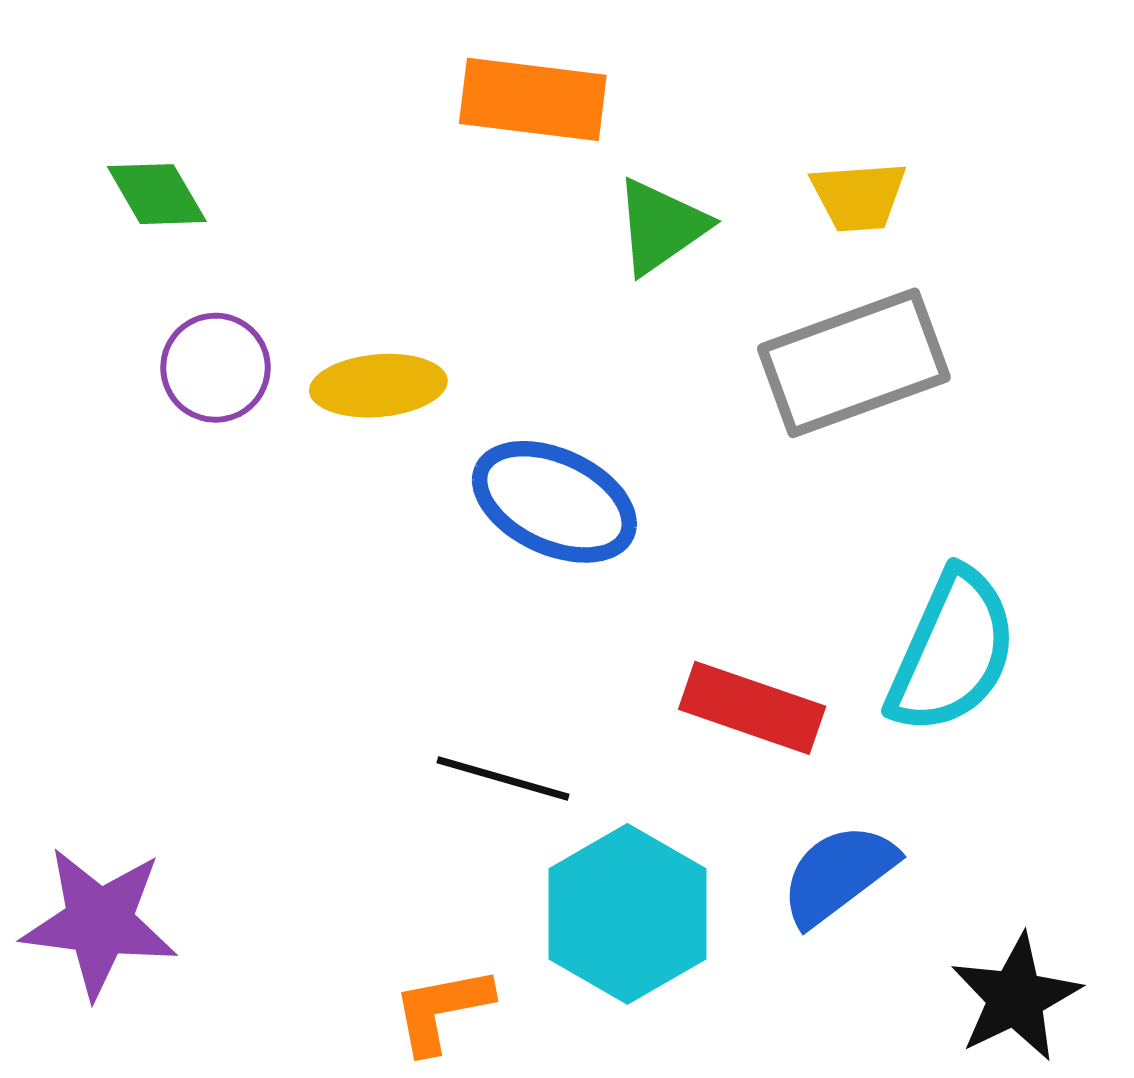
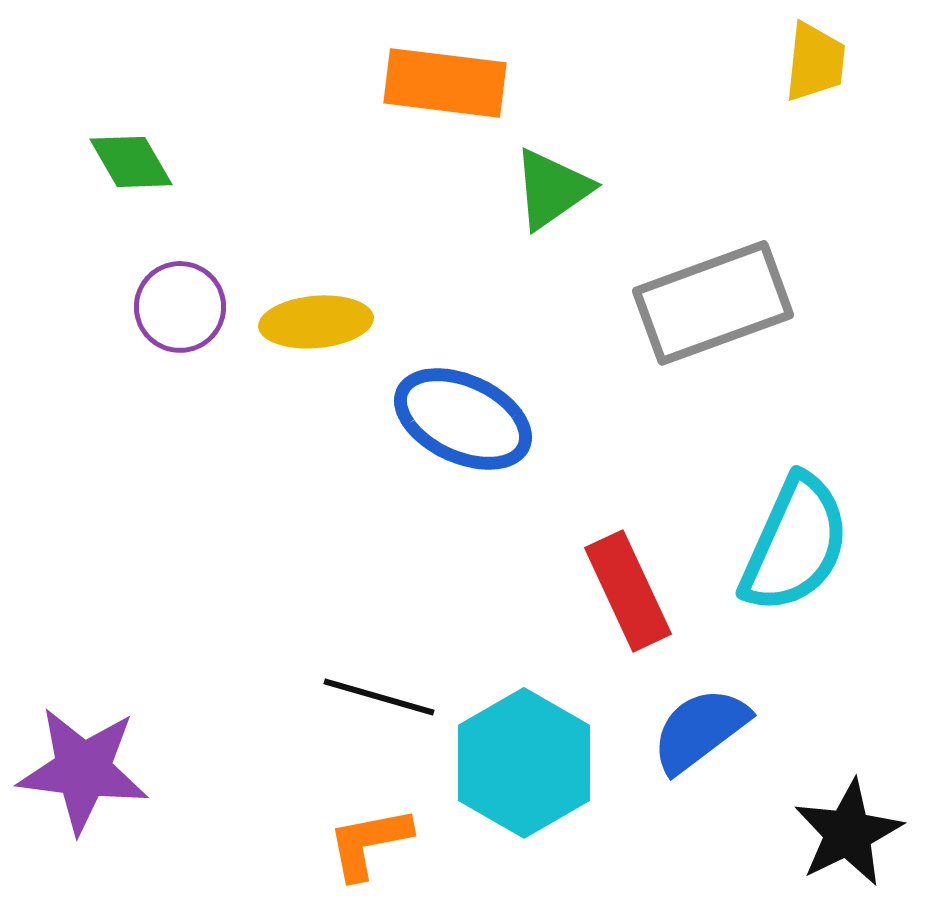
yellow trapezoid: (859, 196) -> (815, 62), moved, turned -80
red rectangle: (752, 708) -> (628, 591), turned 46
black line: (503, 779) -> (379, 697), moved

